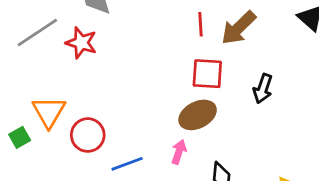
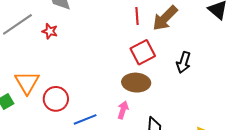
red star: (81, 43) -> (50, 31), size x0.7
red square: (207, 74) -> (143, 52), turned -30
brown ellipse: (198, 115) -> (136, 83), turned 32

